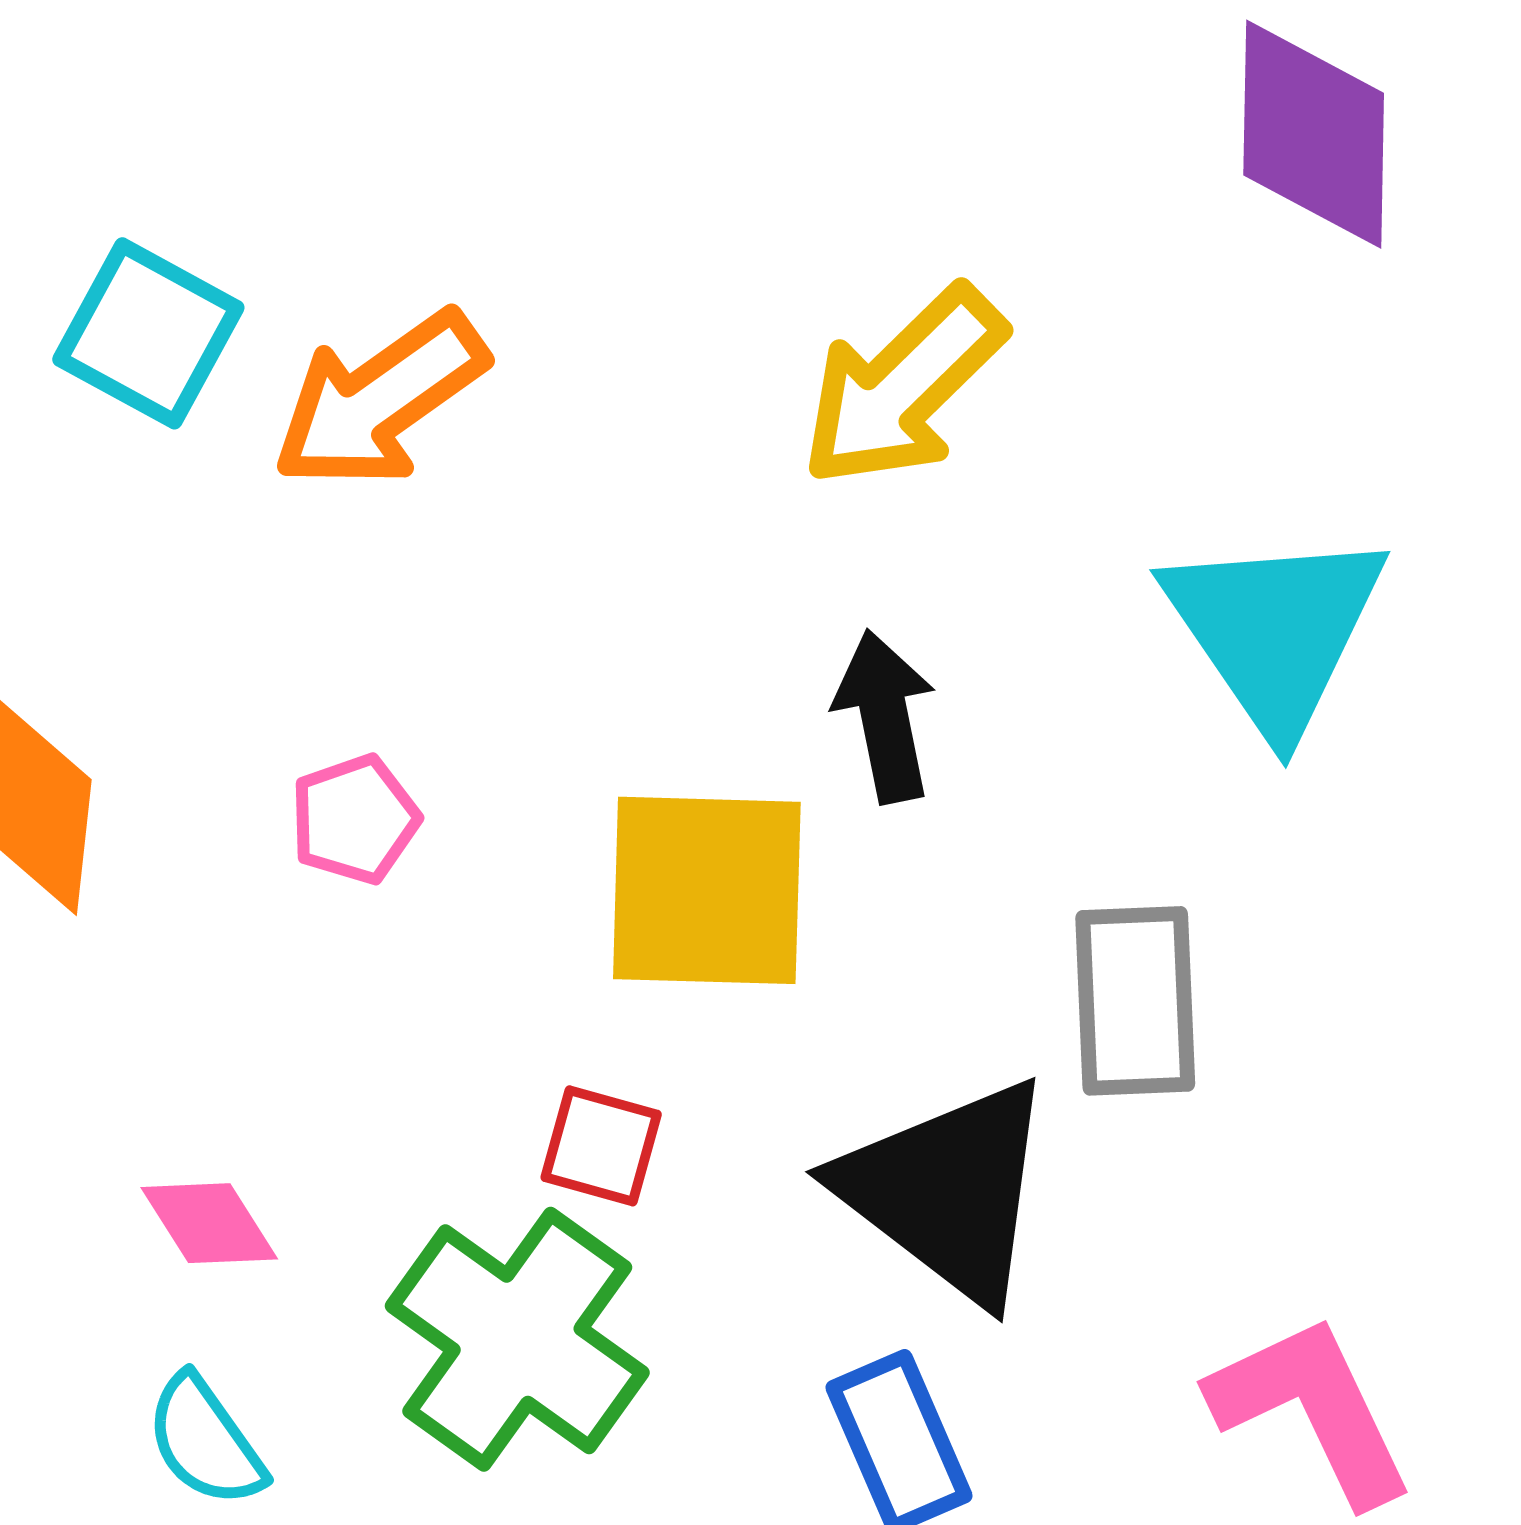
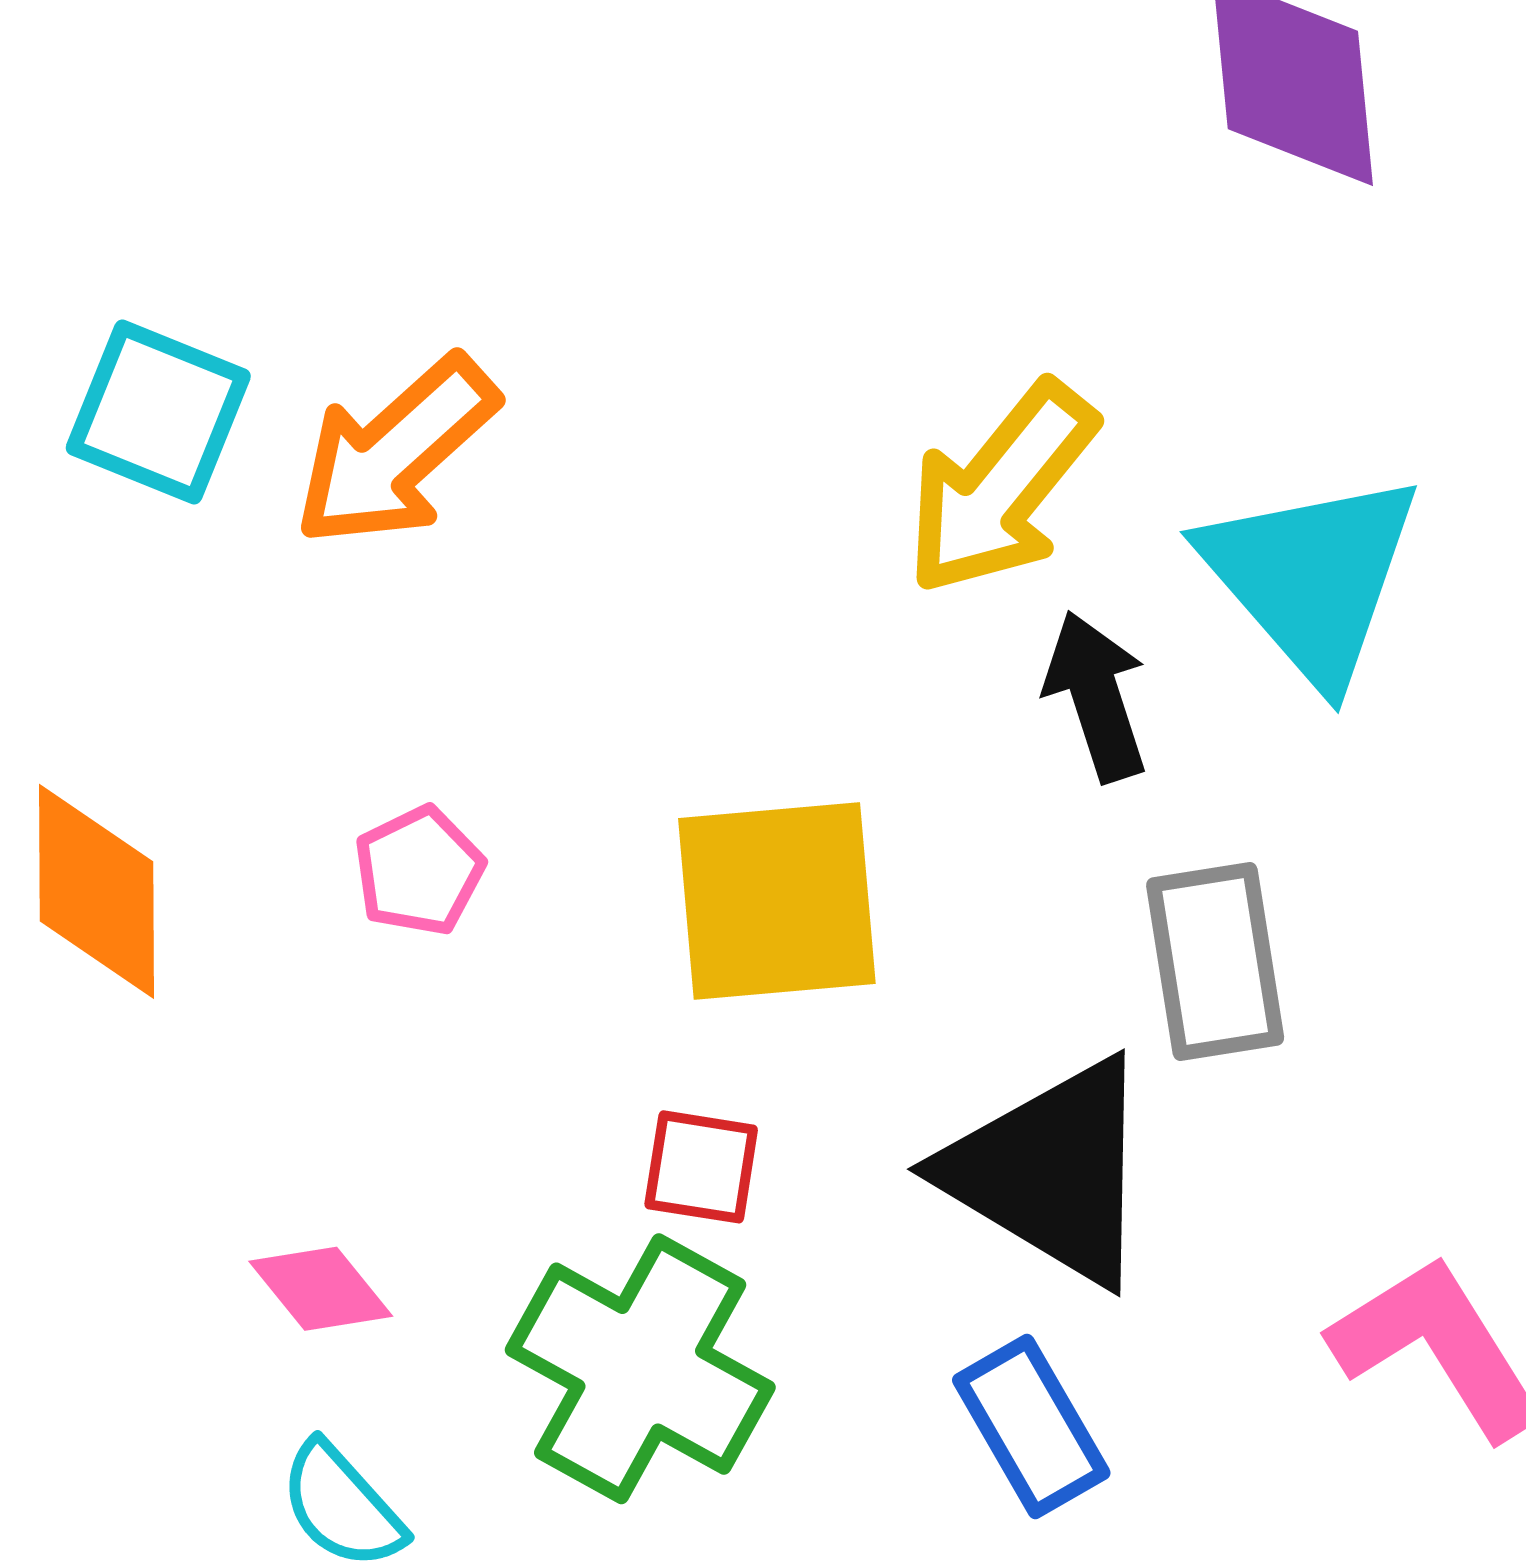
yellow arrow: (903, 387) -> (1001, 488), moved
black arrow: (885, 716) -> (1096, 696), moved

